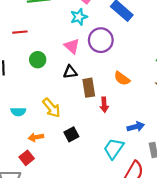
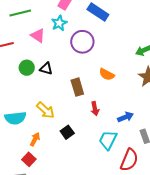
pink triangle: (72, 46) -> (38, 36), moved
black triangle: (70, 72) -> (46, 69), moved, turned 32
red arrow: (104, 105) -> (95, 109), moved
cyan semicircle: (18, 112) -> (15, 118), size x1.5
orange arrow: (36, 137) -> (35, 139), turned 136

